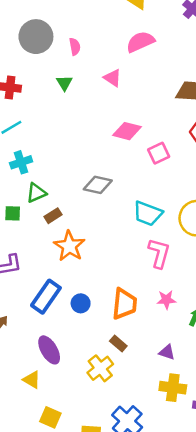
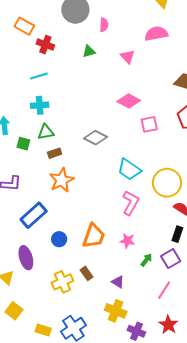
green triangle: (64, 83) -> (89, 51), turned 32
blue circle: (81, 303) -> (59, 239), moved
brown rectangle: (118, 343) -> (87, 273), moved

